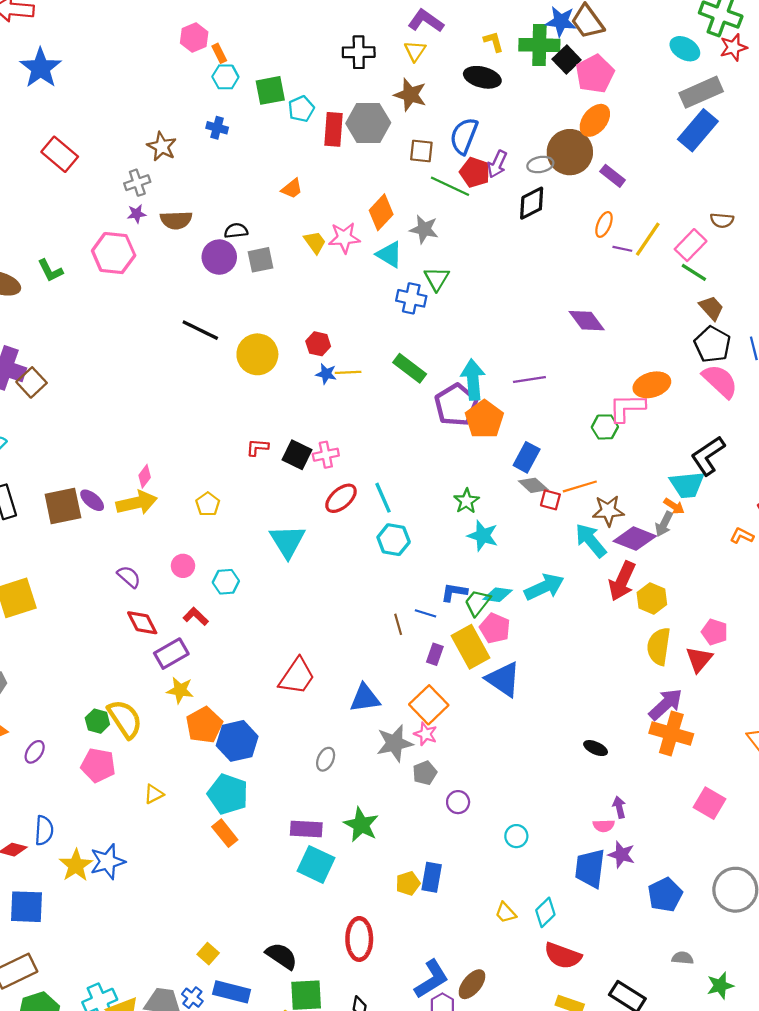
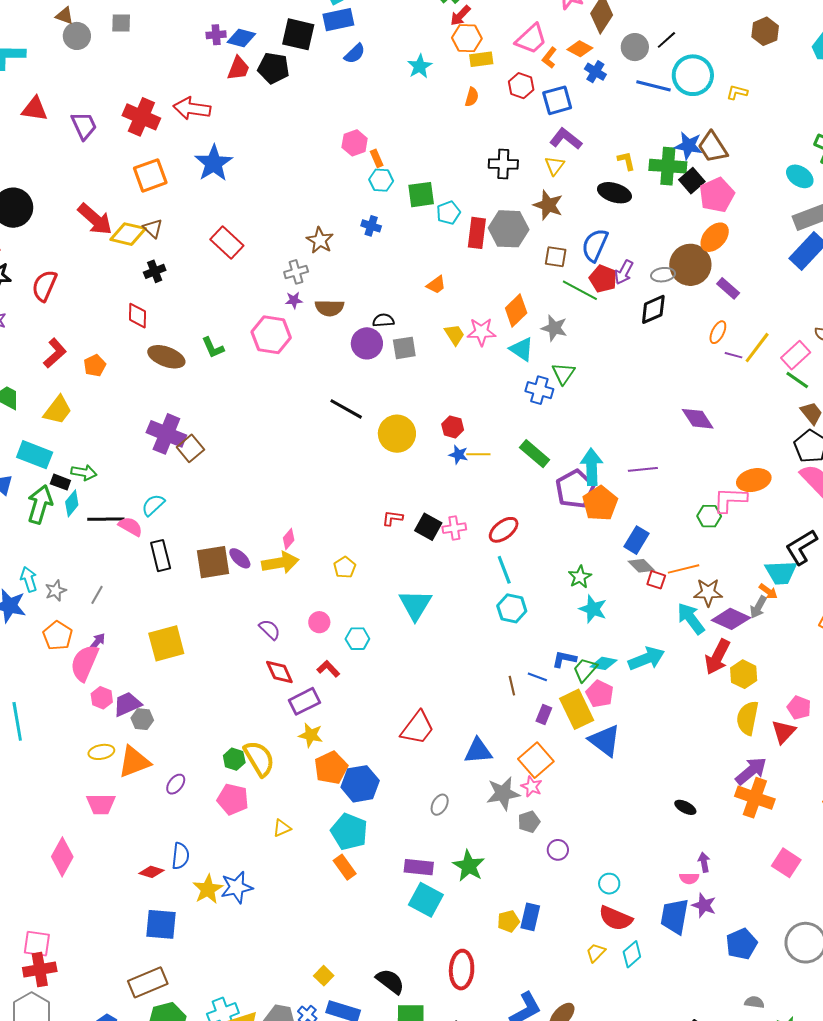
red ellipse: (341, 498) -> (504, 530), moved
yellow trapezoid: (506, 913) -> (596, 953), turned 85
red semicircle: (563, 956) -> (616, 918), moved

